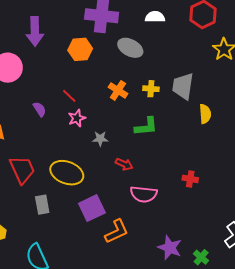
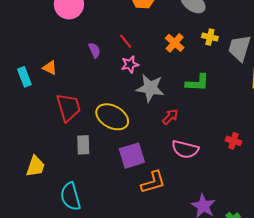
yellow cross: (151, 89) -> (210, 37), moved
gray star: (100, 139) -> (150, 88), size x1.8
red arrow: (124, 164) -> (170, 117), turned -78

